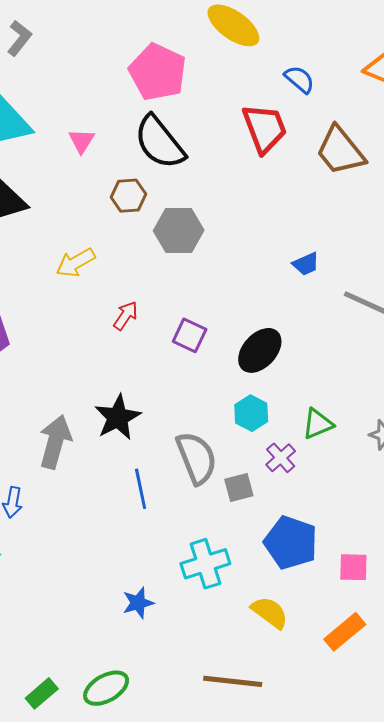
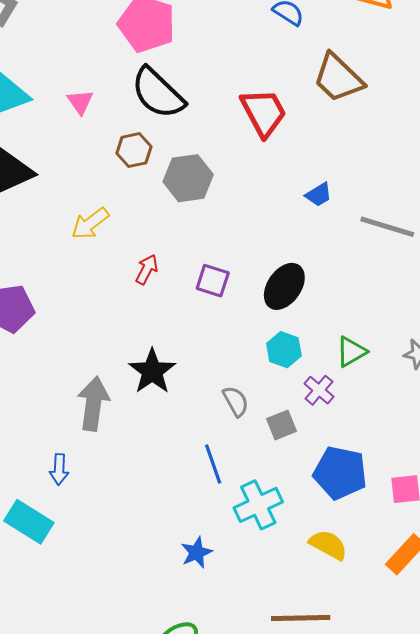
red trapezoid: (265, 128) -> (264, 112), moved
gray semicircle: (196, 458) -> (236, 401), size x0.6
blue line: (141, 489) -> (213, 464), moved

